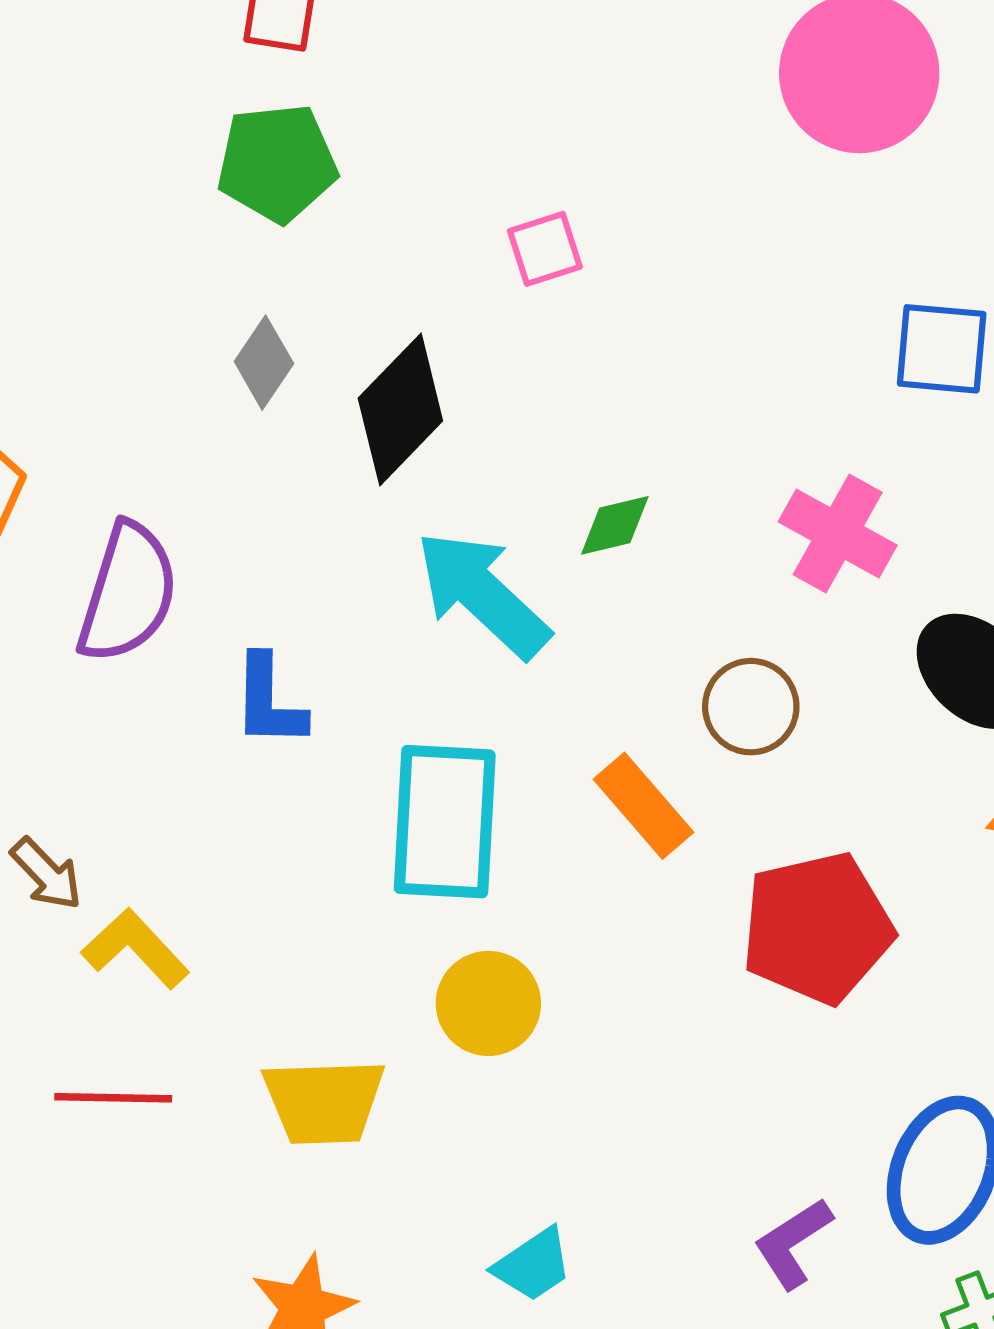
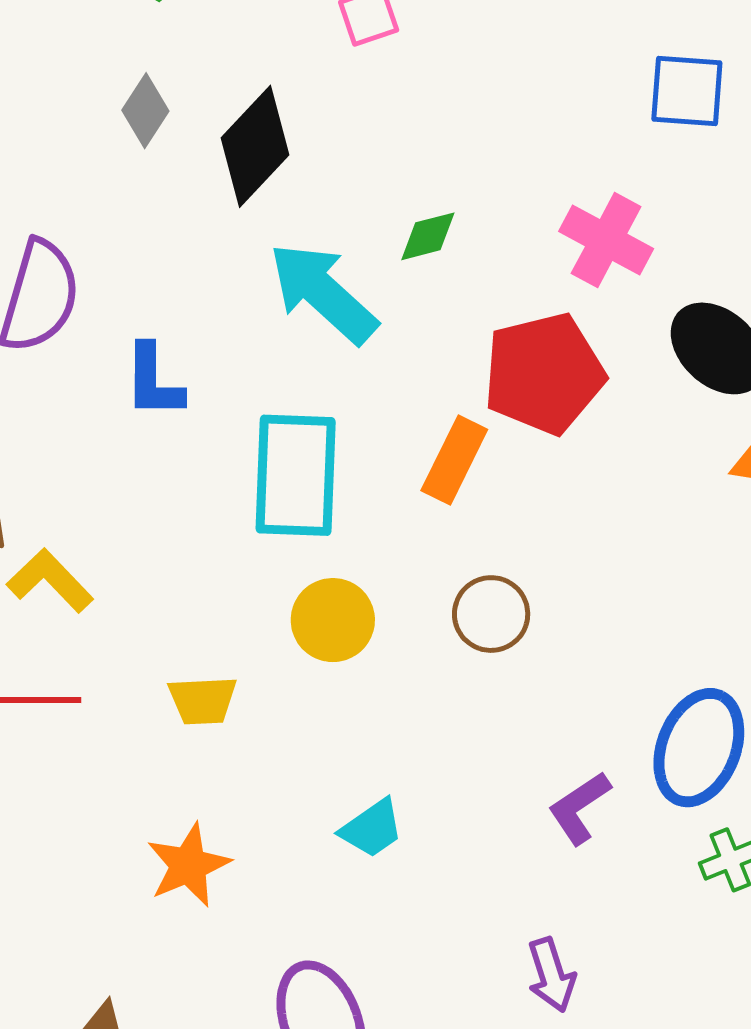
brown circle: (751, 707) -> (491, 614), moved
orange rectangle: (644, 806) -> (454, 460), turned 68
red pentagon: (817, 928) -> (544, 374), moved
yellow trapezoid: (324, 1101) -> (203, 700), size x0.7

